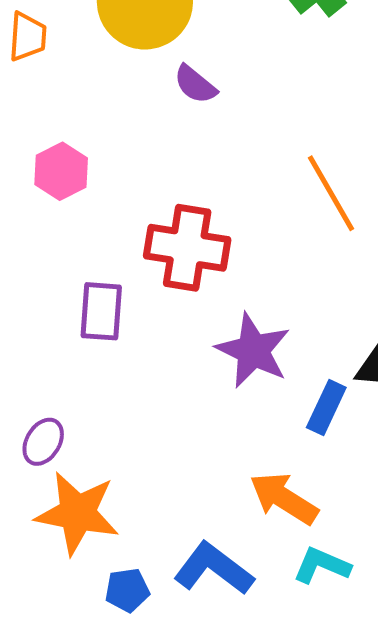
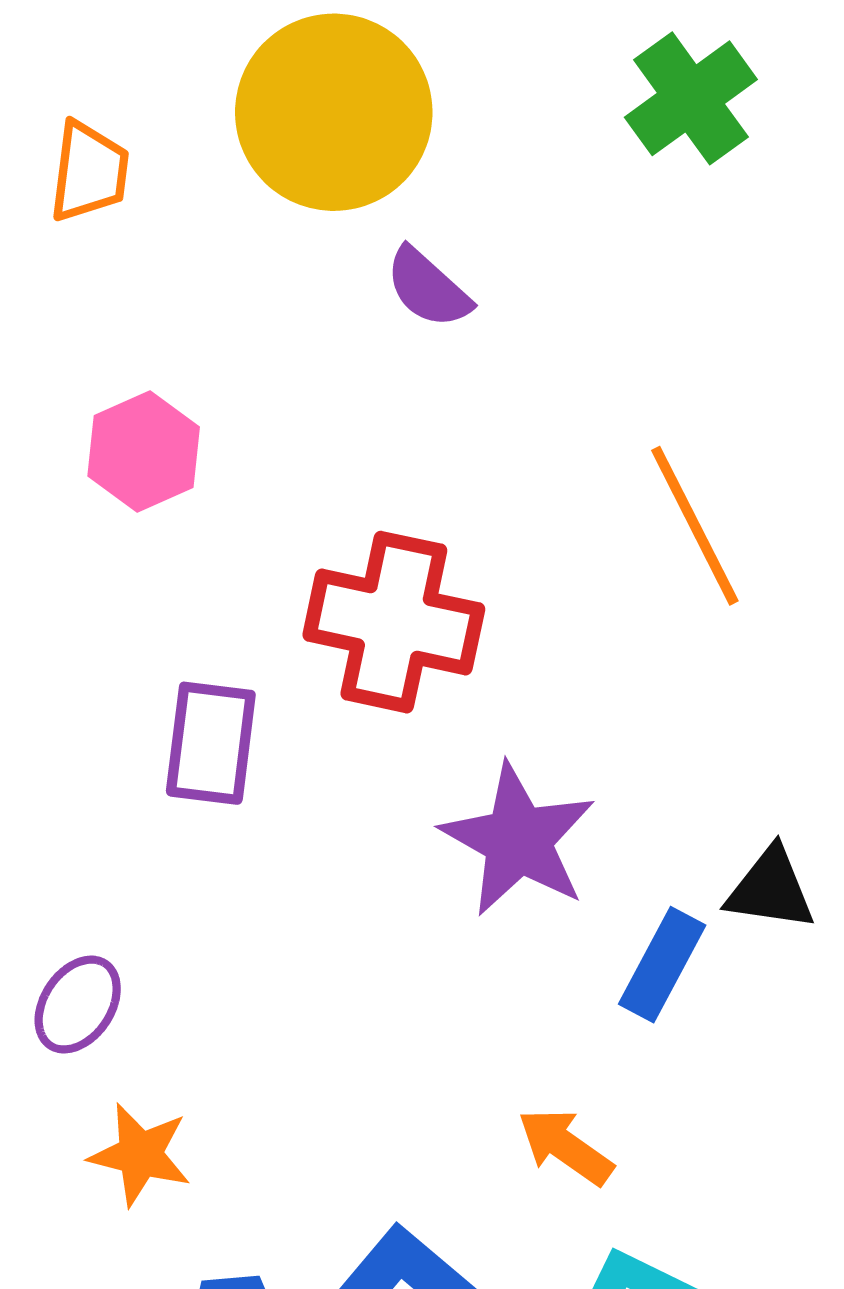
orange arrow: (284, 498) -> (565, 1147), size x0.7
orange star: (77, 513) -> (140, 1155), size x0.6

